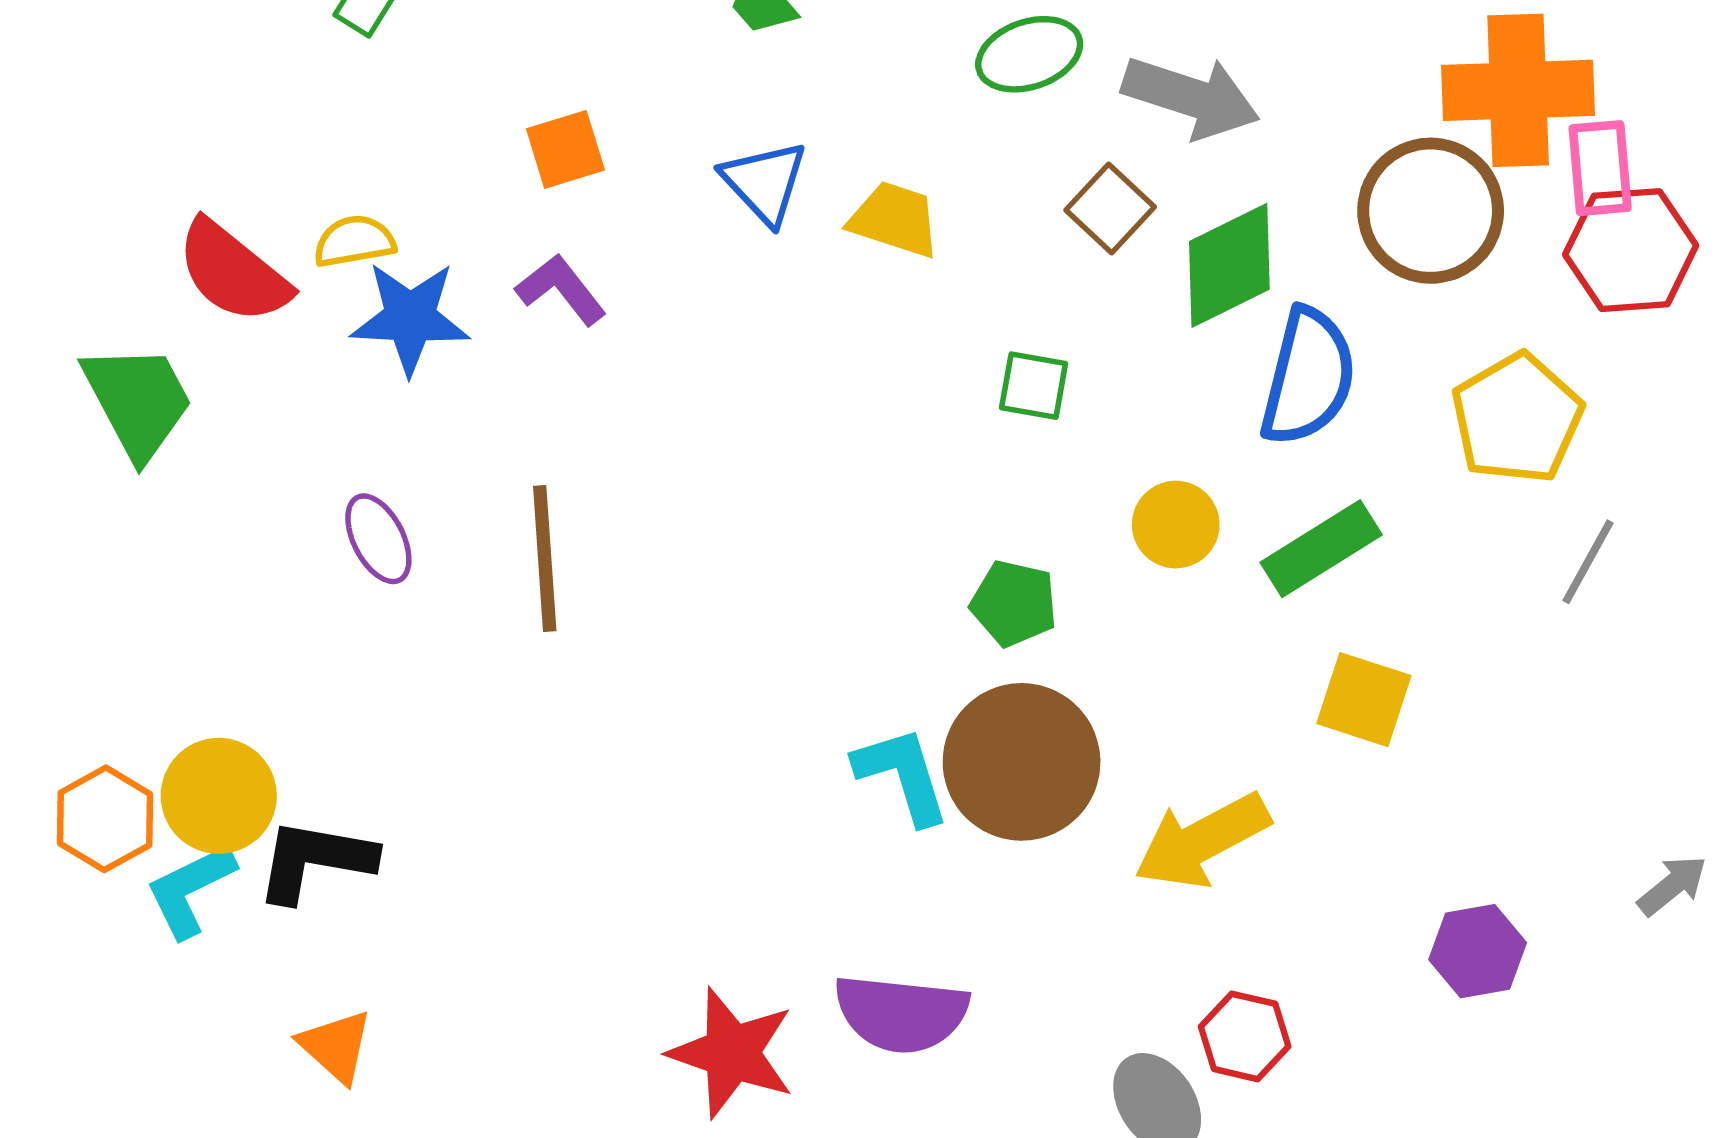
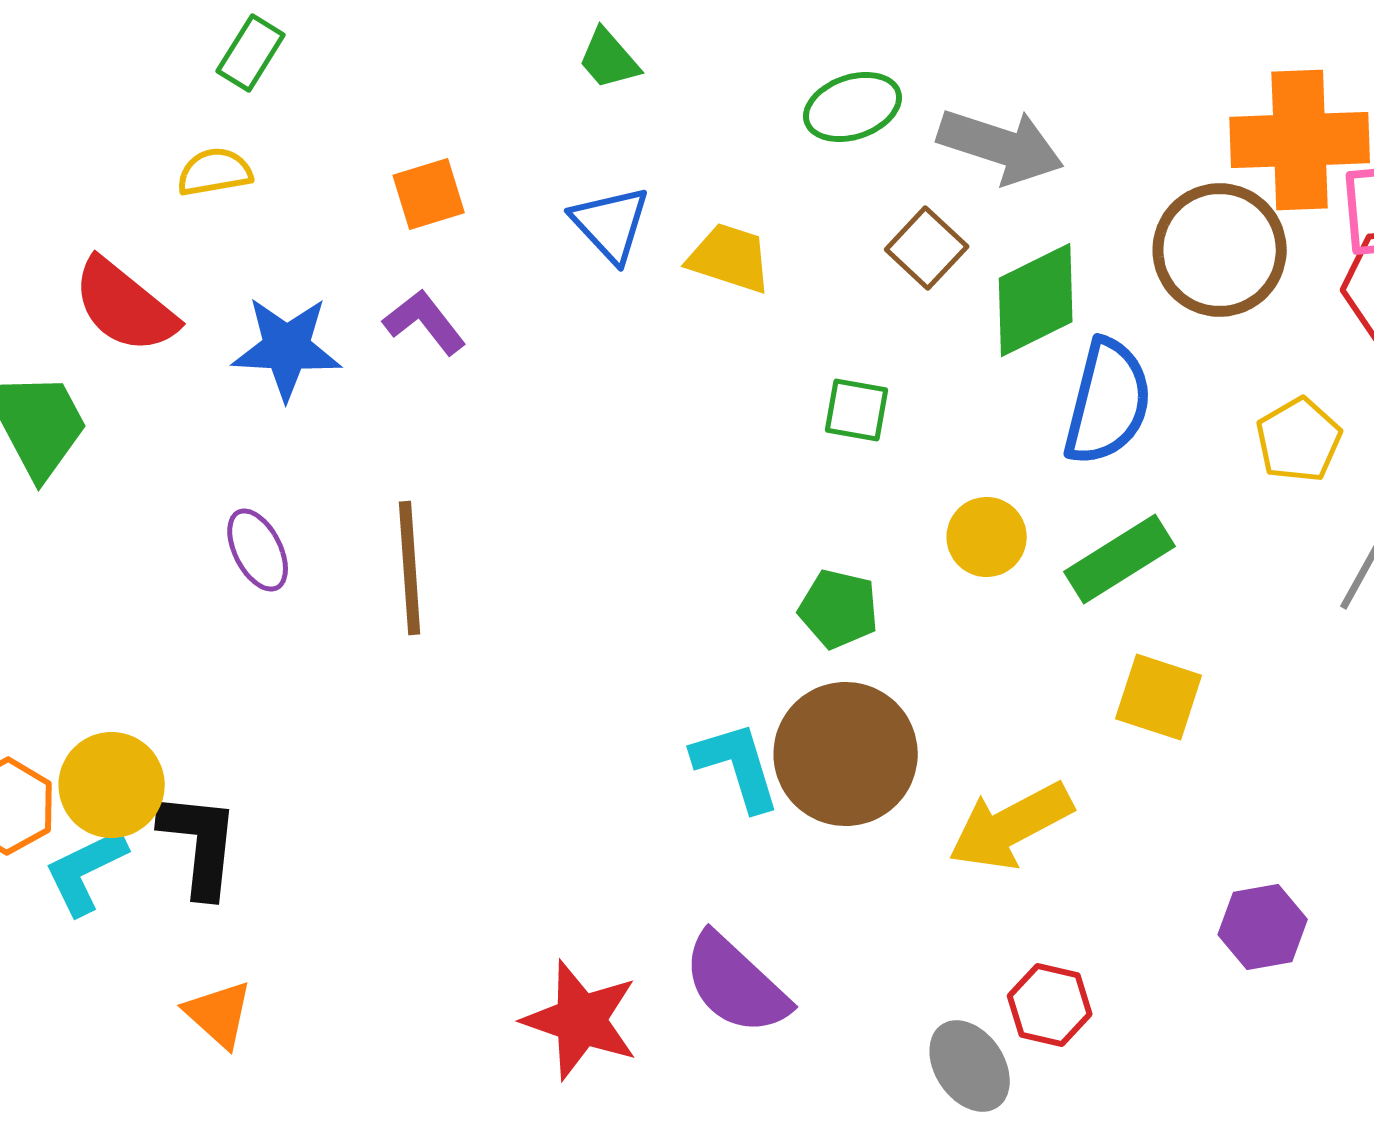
yellow semicircle: (354, 241) -> (215, 172), moved
yellow pentagon: (1517, 418) -> (1299, 440), size x0.7
black L-shape: (315, 860) -> (200, 844), turned 86
purple semicircle: (901, 1013) -> (736, 984), turned 37

